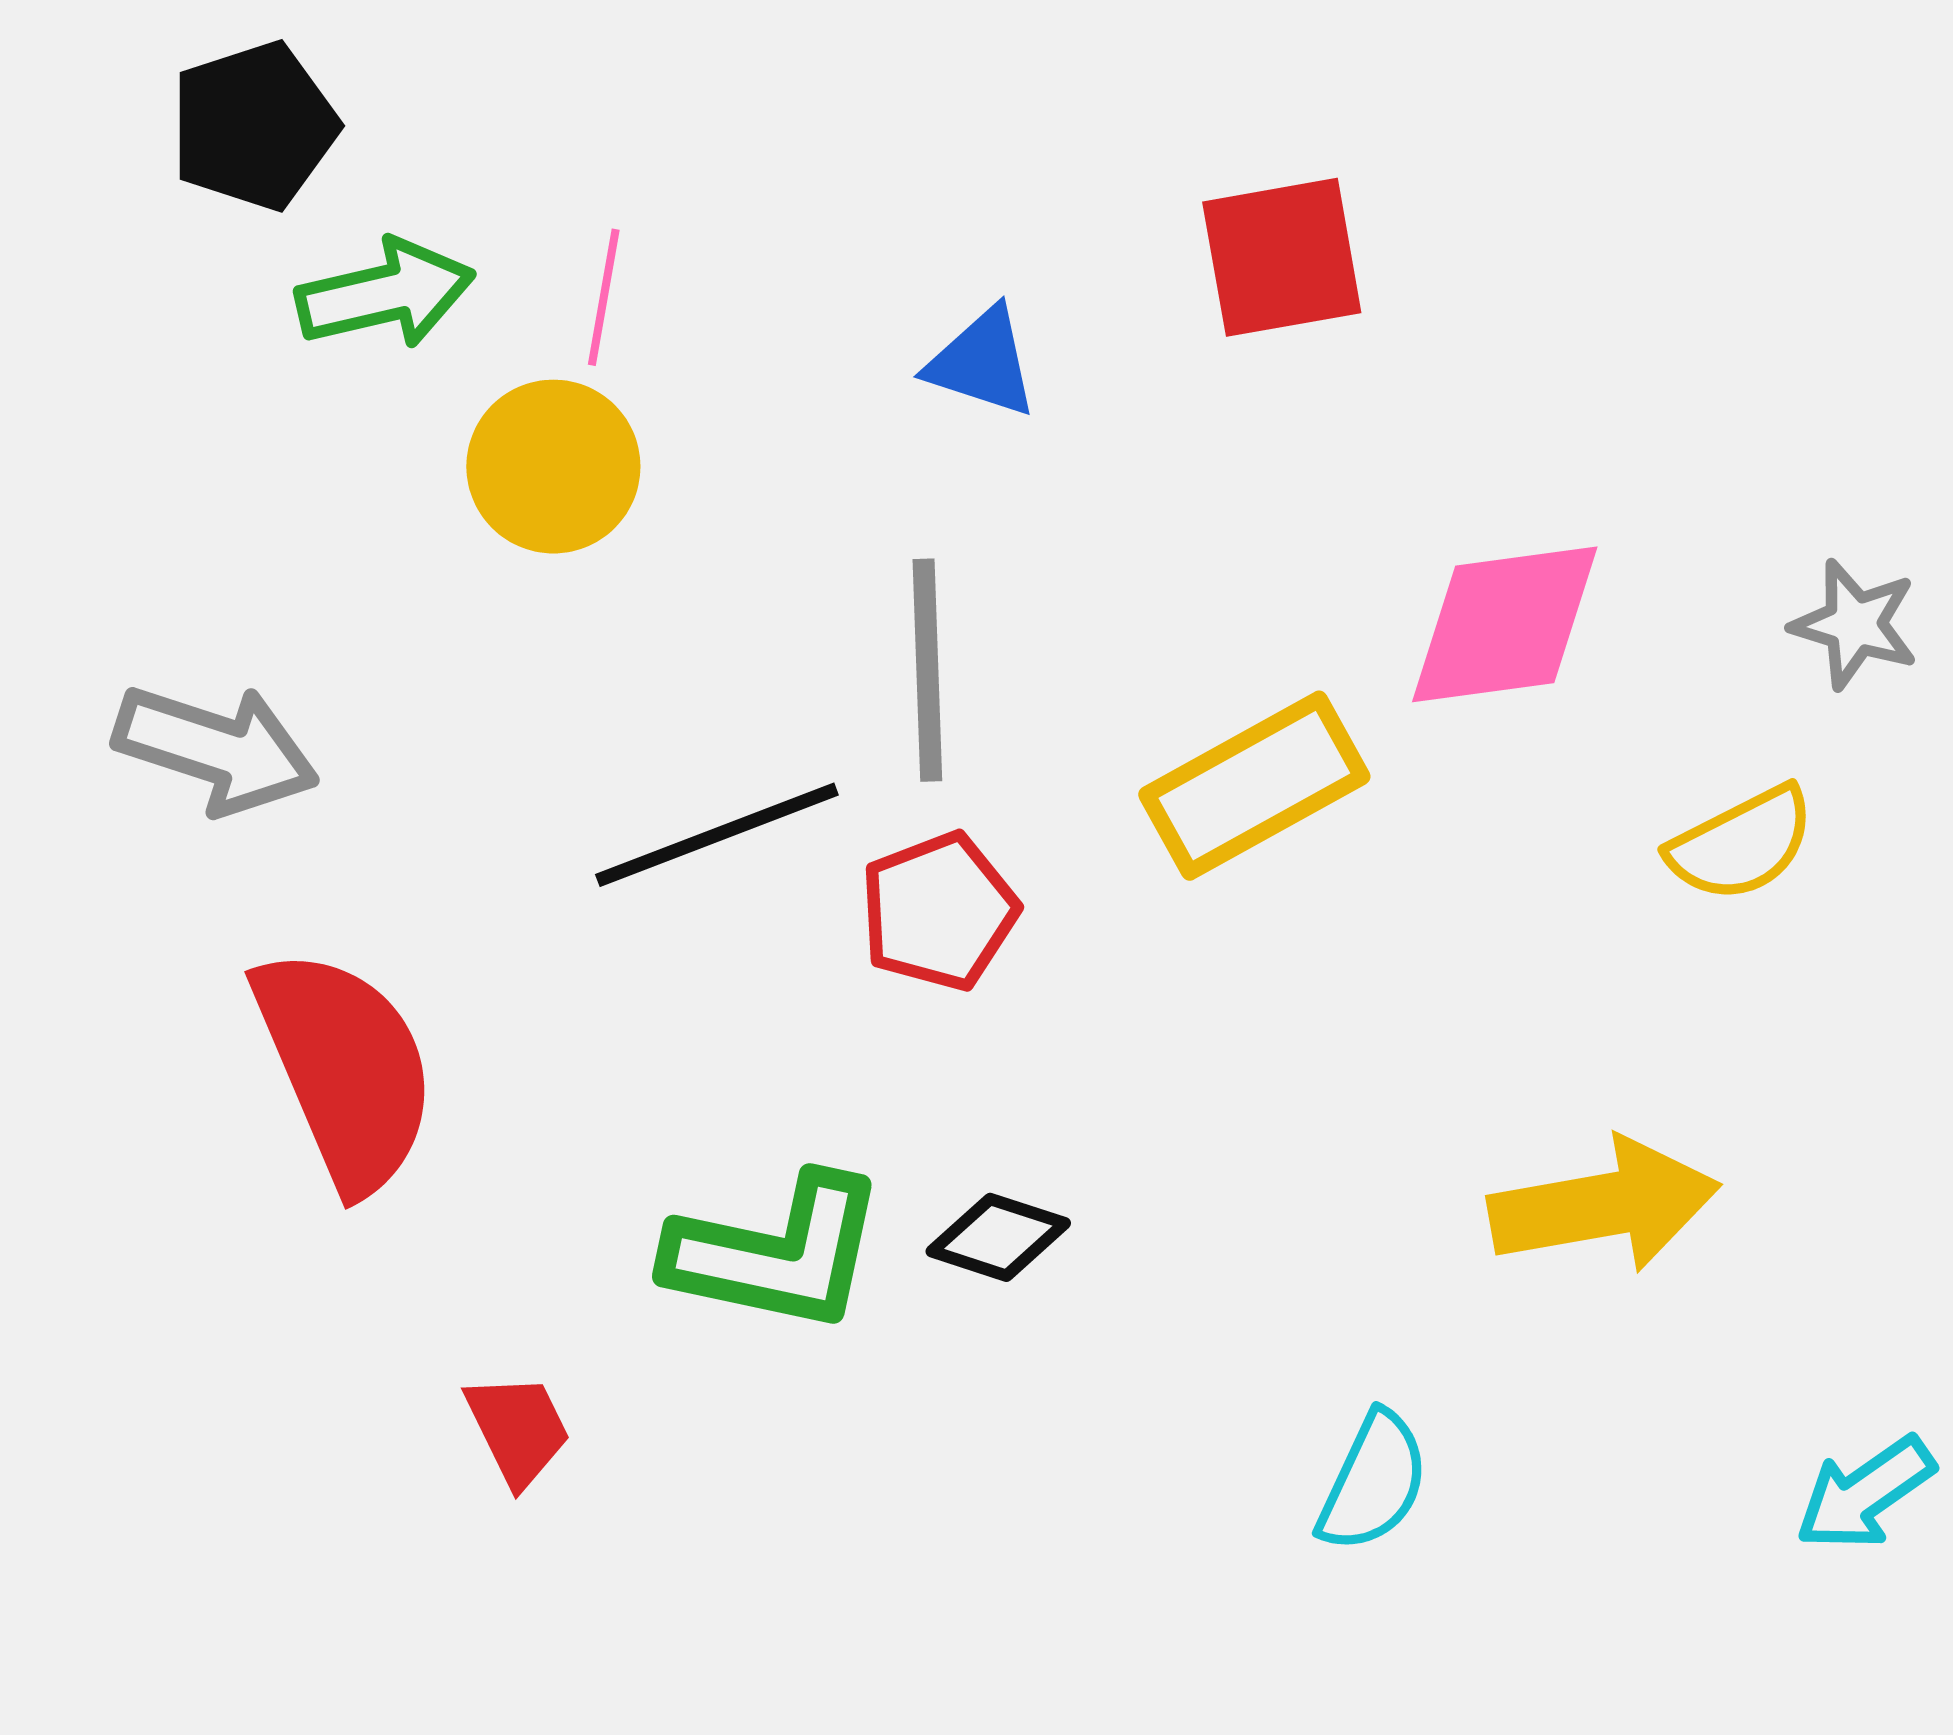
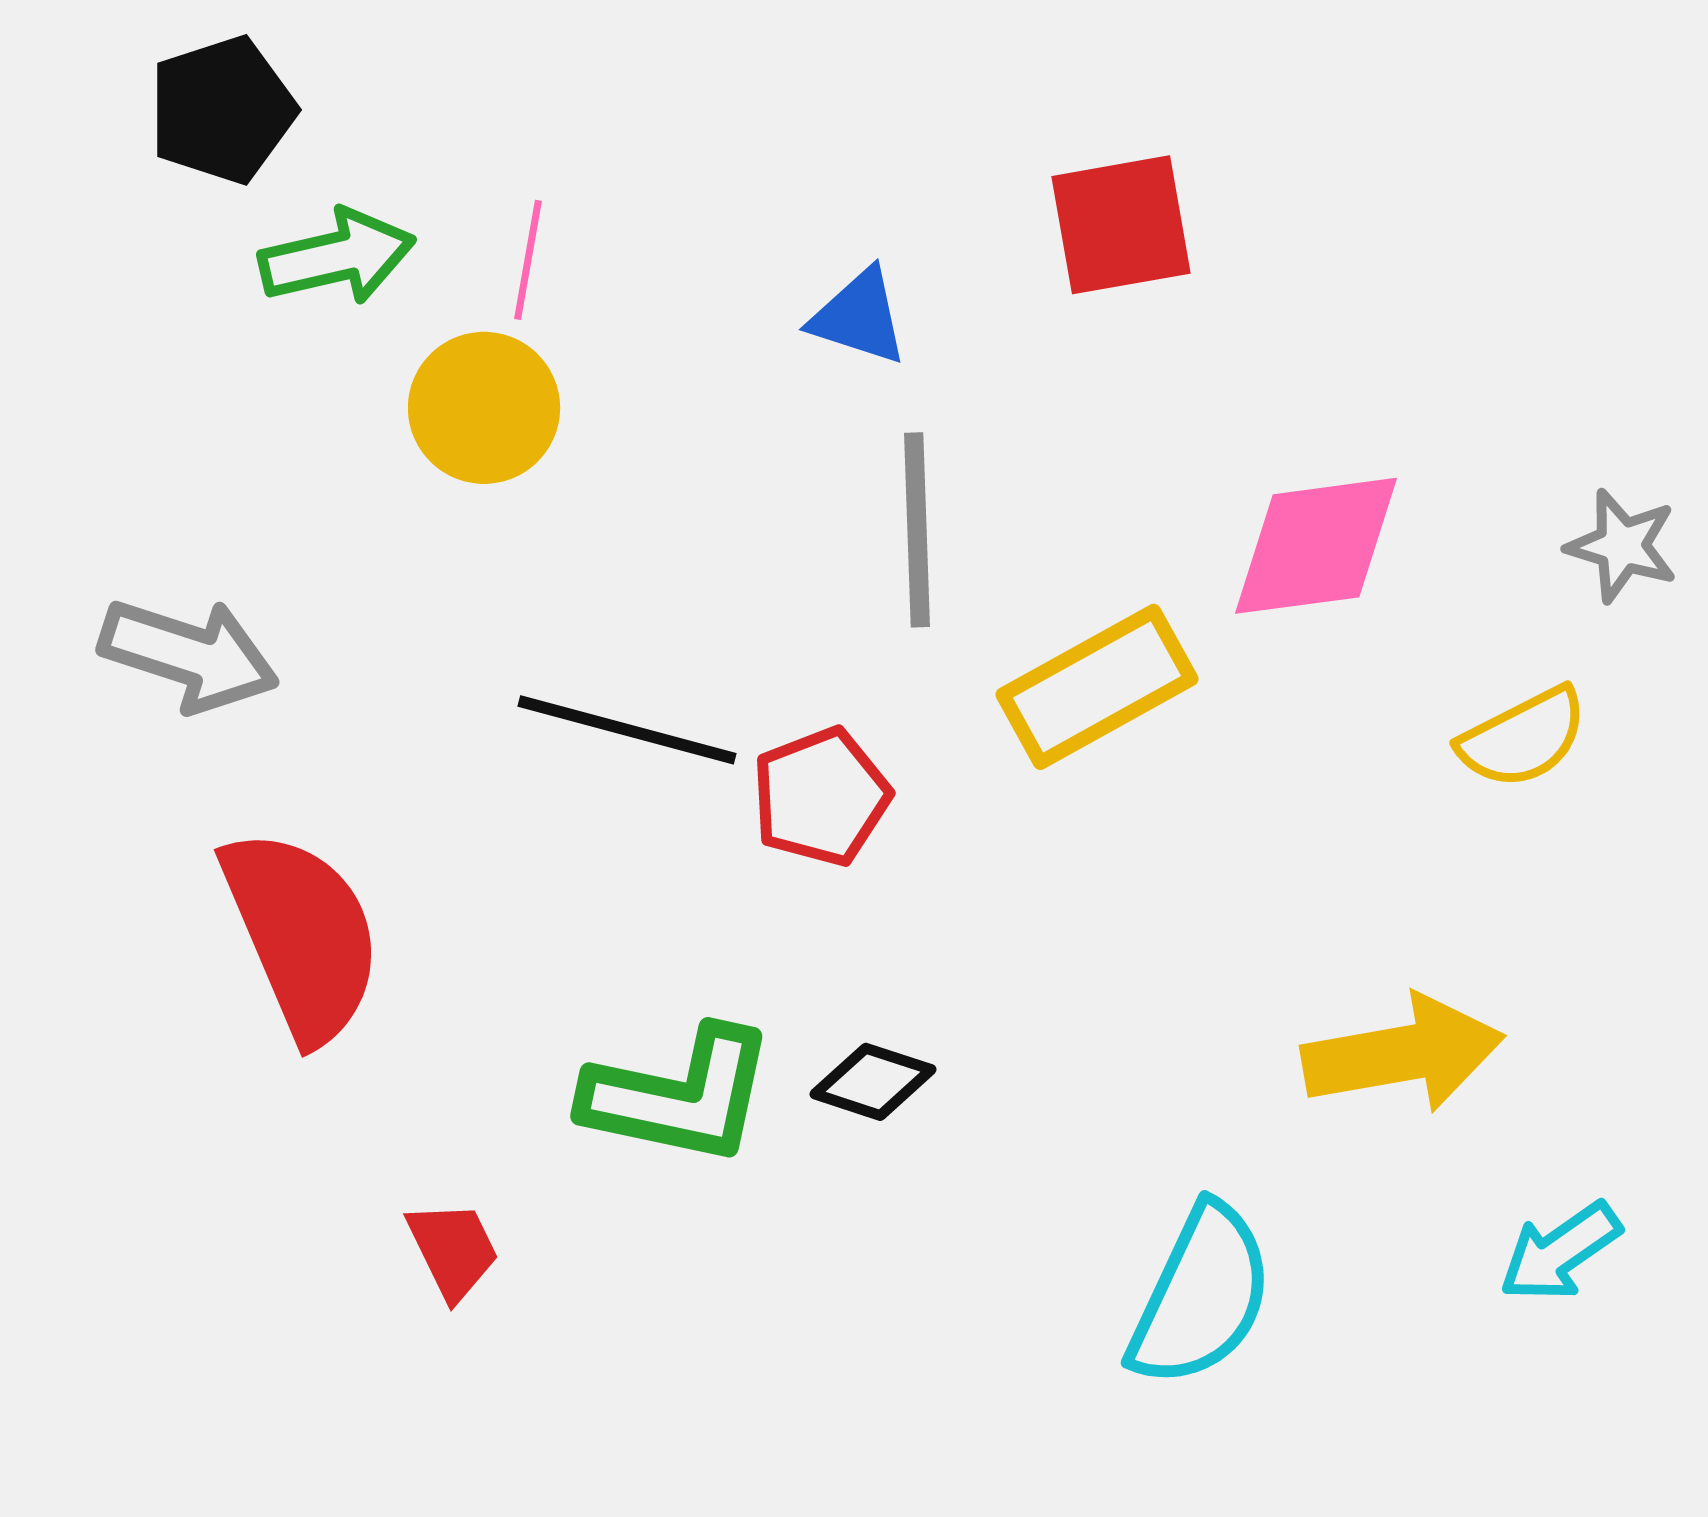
gray line: (927, 670) -> (917, 530), moved
black line: (717, 835) -> (627, 730), turned 36
cyan semicircle: (1373, 1482) -> (1201, 1296), size x1.5
cyan arrow: (1865, 1493) -> (1560, 1252), moved

